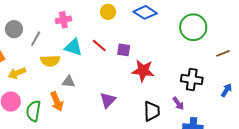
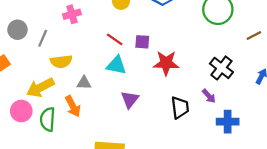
cyan triangle: (73, 47) -> (116, 65), moved
yellow arrow: (17, 73) -> (40, 88), moved, size x1.4
black cross: (192, 79) -> (221, 68), turned 35

